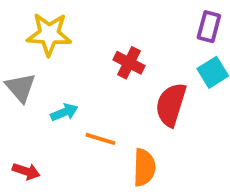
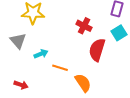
red cross: (129, 63) -> (84, 26), moved
orange semicircle: (144, 167) -> (83, 83), turned -36

